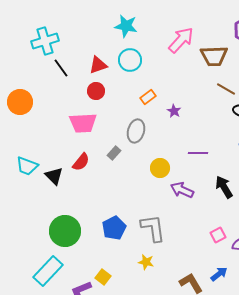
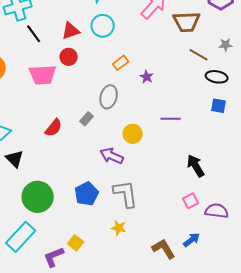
pink trapezoid: (83, 123) -> (43, 75), moved
black triangle: (54, 176) -> (15, 159), moved
black arrow: (224, 187) -> (196, 166), moved
purple arrow: (182, 190) -> (112, 156), moved

